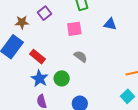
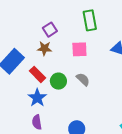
brown star: (22, 22) -> (44, 48), moved
green circle: (62, 78) -> (58, 81), moved

